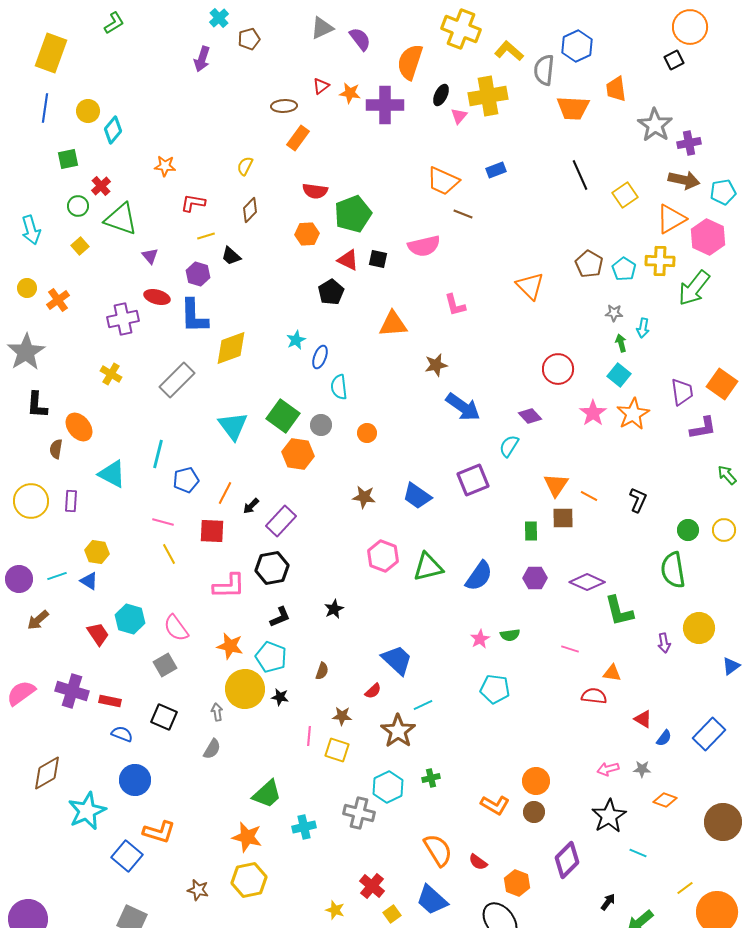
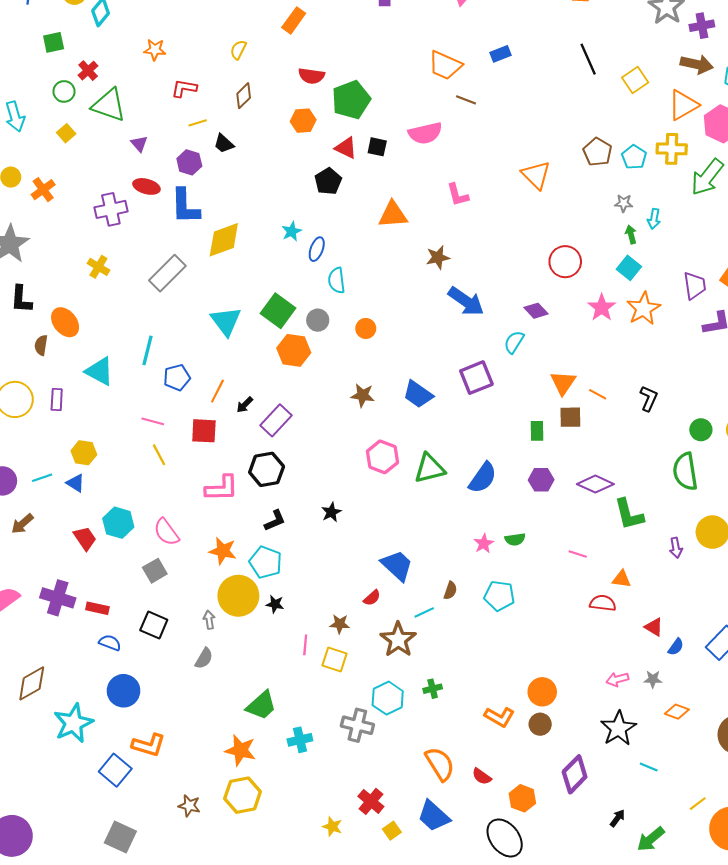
brown semicircle: (322, 671) -> (450, 591), moved

